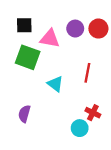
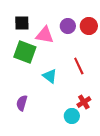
red line: (87, 73) -> (79, 66), turned -36
red cross: (93, 113) -> (84, 102), turned 32

